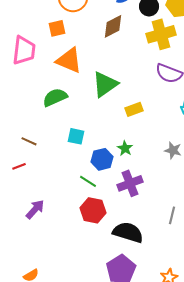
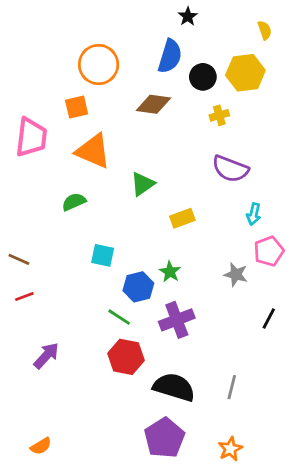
brown diamond: (113, 26) -> (153, 104), turned 35
yellow cross: (161, 34) -> (219, 115), size x0.5
green triangle: (105, 84) -> (142, 184), size x0.7
green semicircle: (55, 97) -> (74, 202), size x0.7
brown line: (29, 141) -> (19, 259), moved
gray line: (172, 215) -> (232, 387), moved

